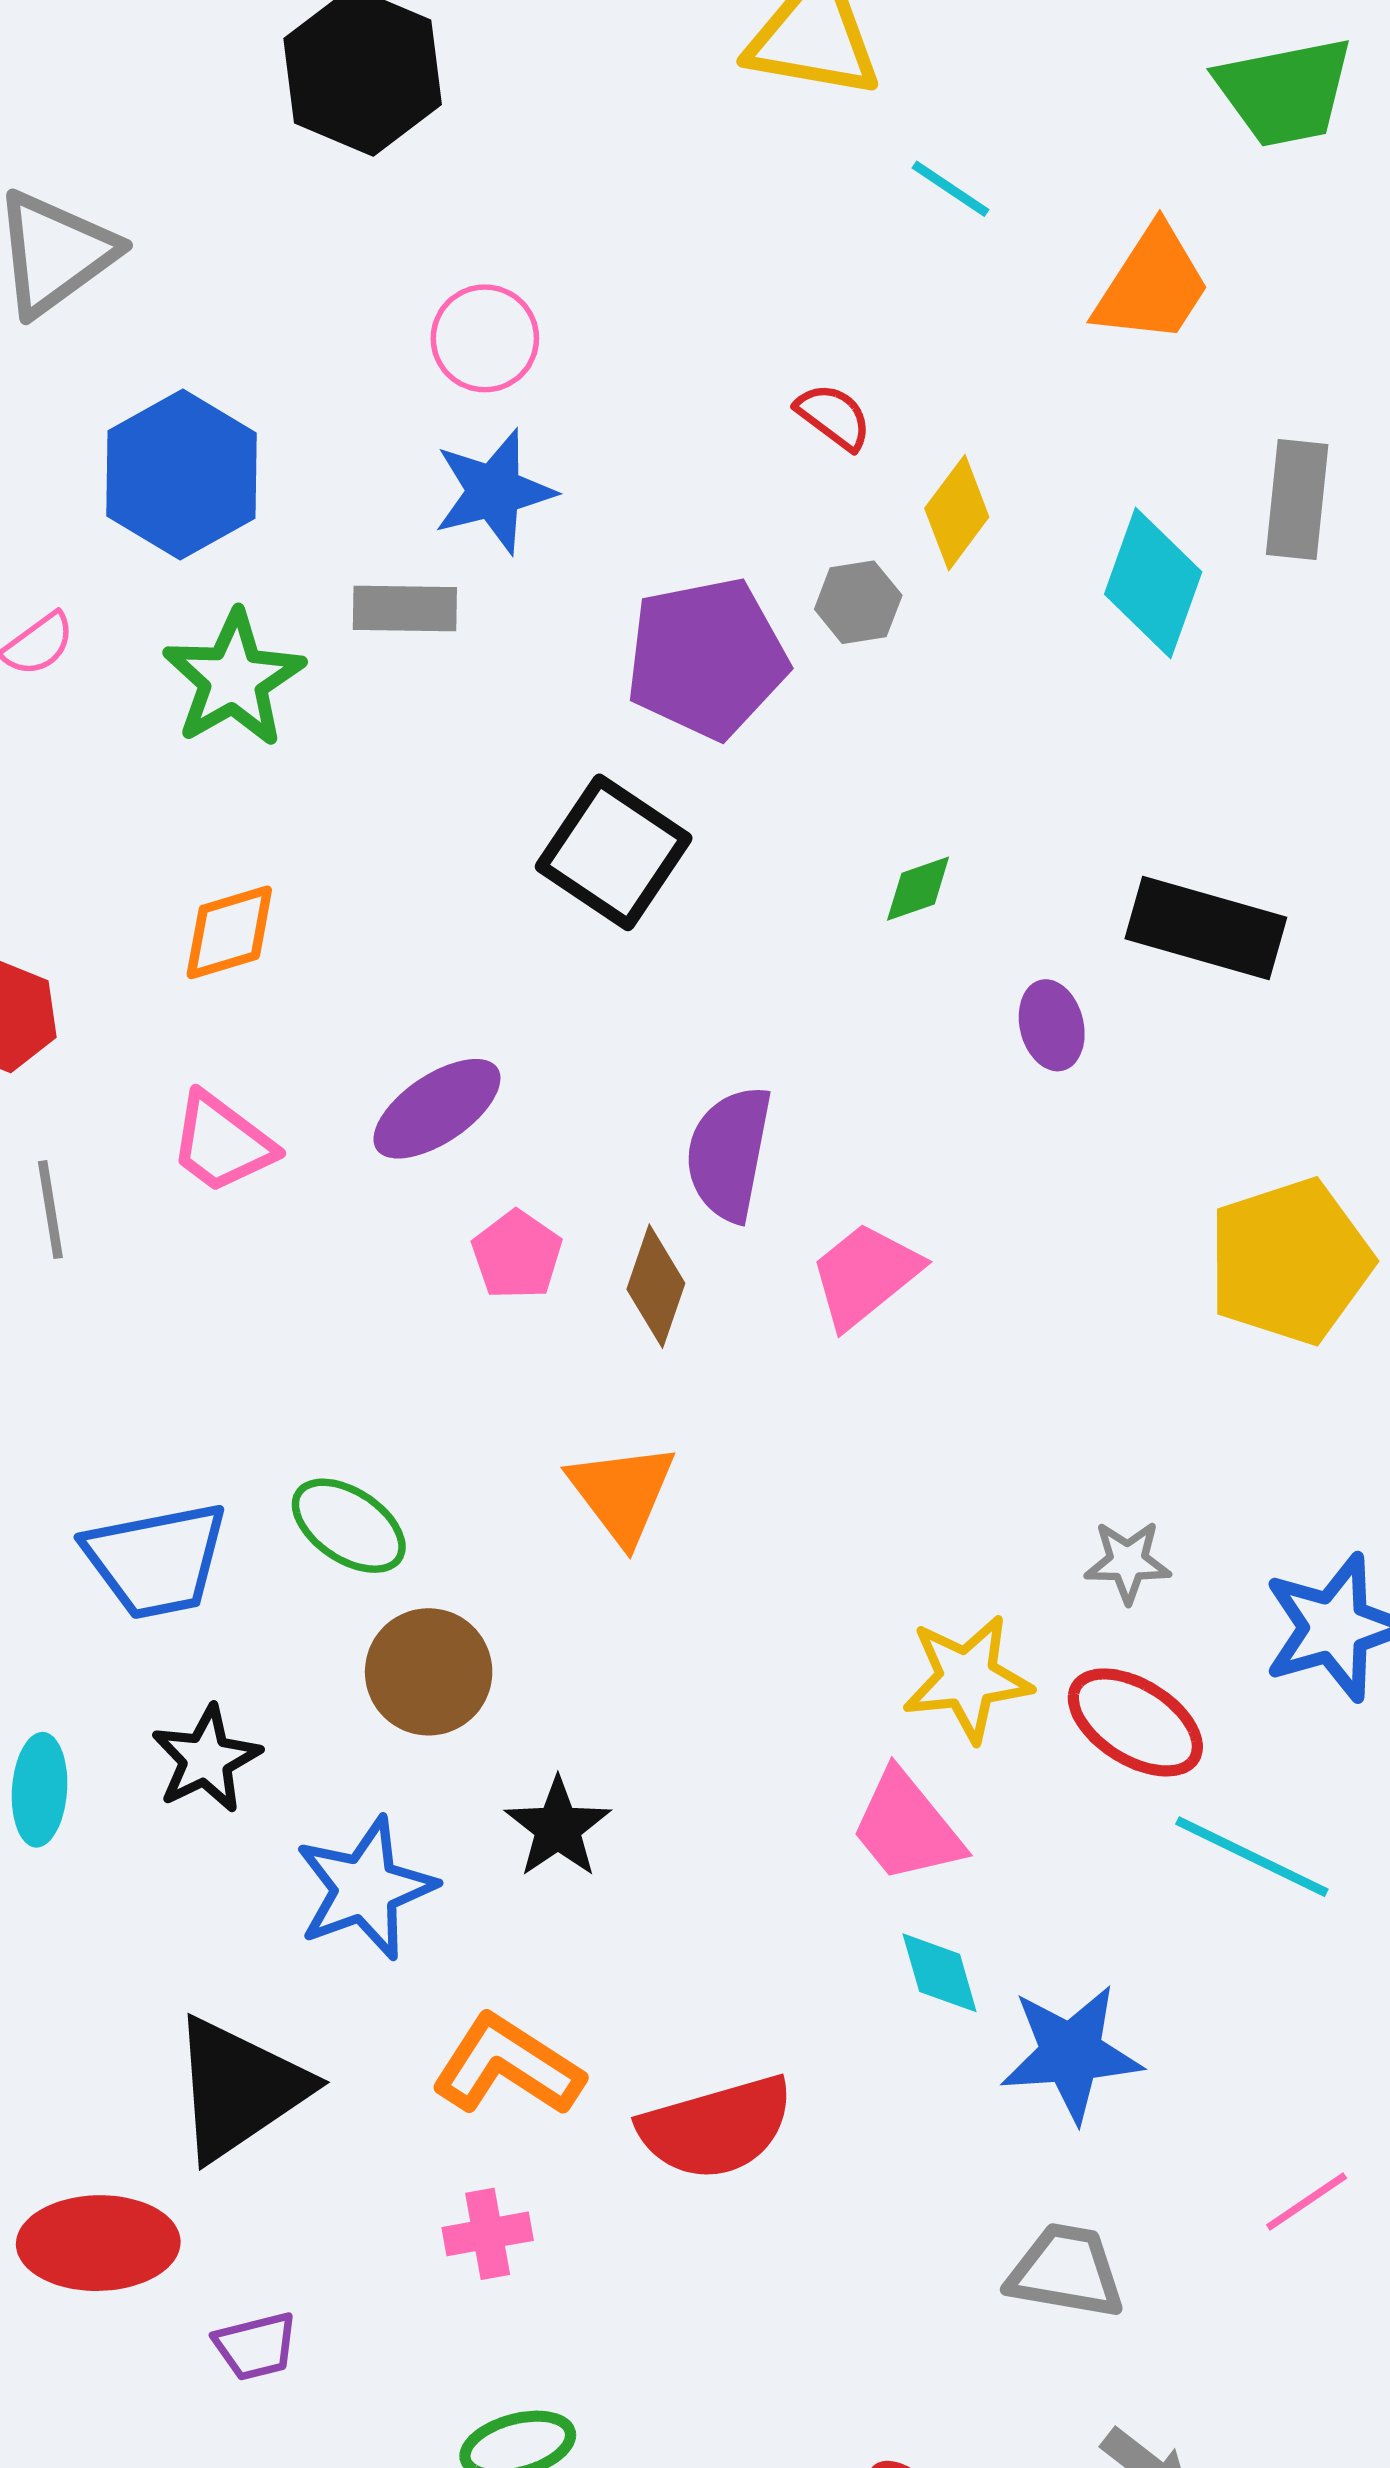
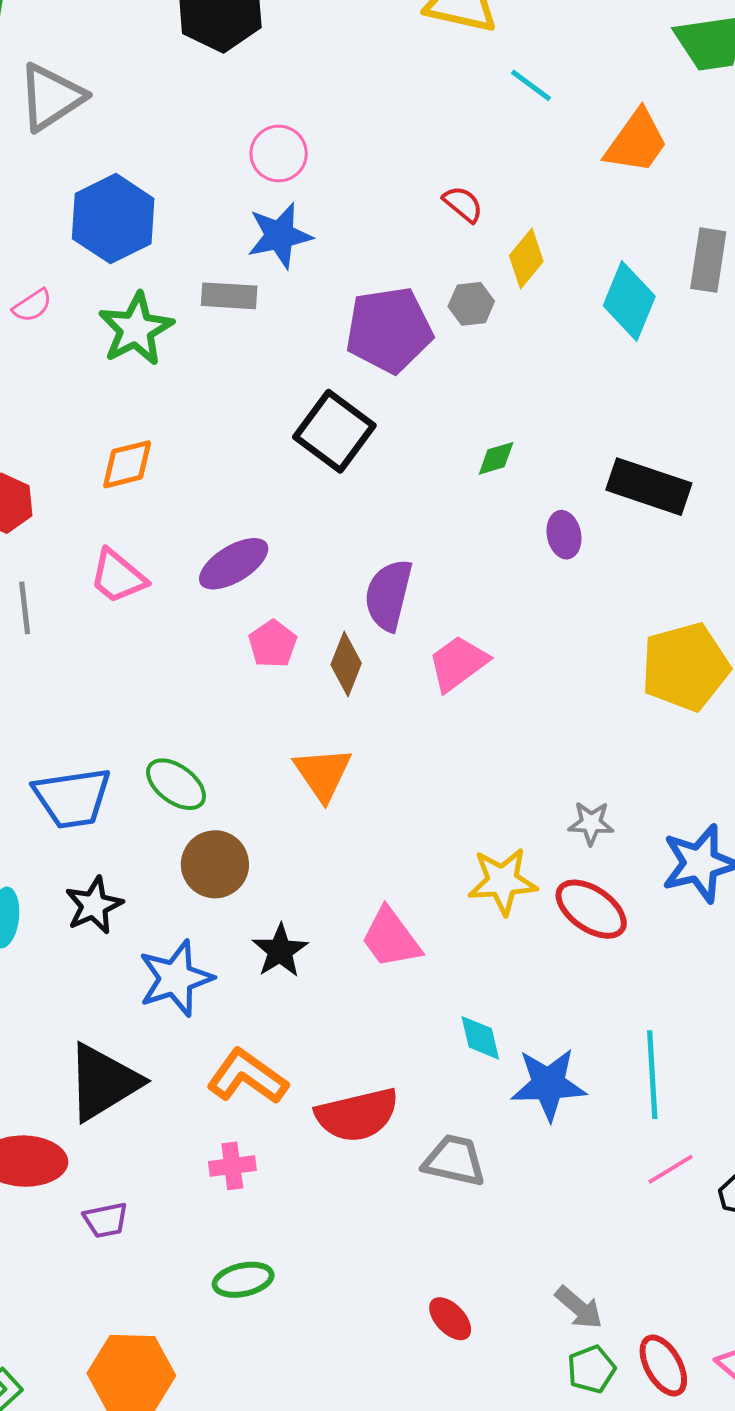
pink trapezoid: (907, 1827) -> (391, 938), moved
cyan line: (1252, 1857) -> (652, 1075), moved, turned 58
gray trapezoid: (1066, 2271) -> (454, 1161), moved

